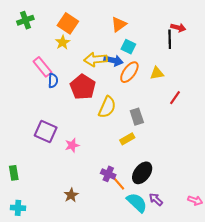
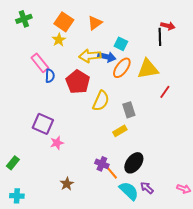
orange triangle: (119, 24) -> (95, 23), moved
yellow triangle: (157, 73) -> (148, 69), size x1.6
pink star: (72, 145) -> (57, 143), moved
green rectangle: (14, 173) -> (13, 163), turned 48

